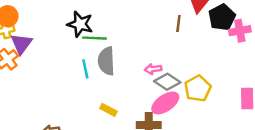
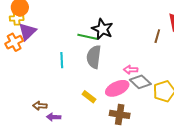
black star: (80, 24) -> (102, 29), moved
cyan line: (85, 69) -> (62, 60), moved
pink ellipse: (165, 103) -> (117, 88), moved

